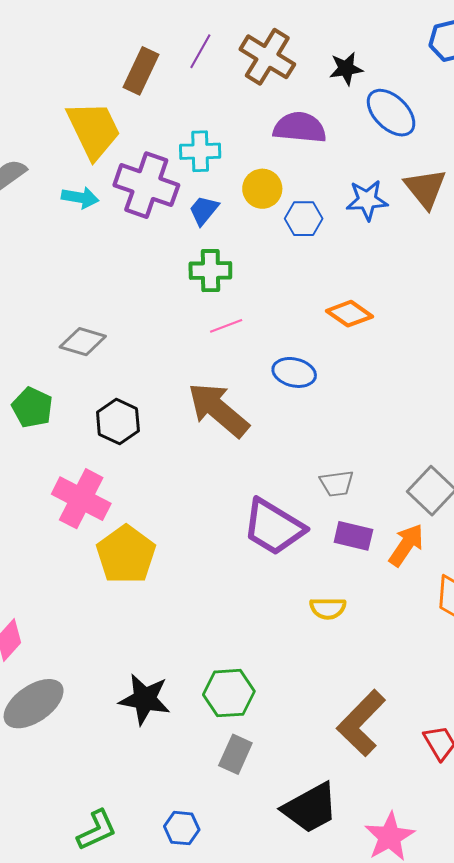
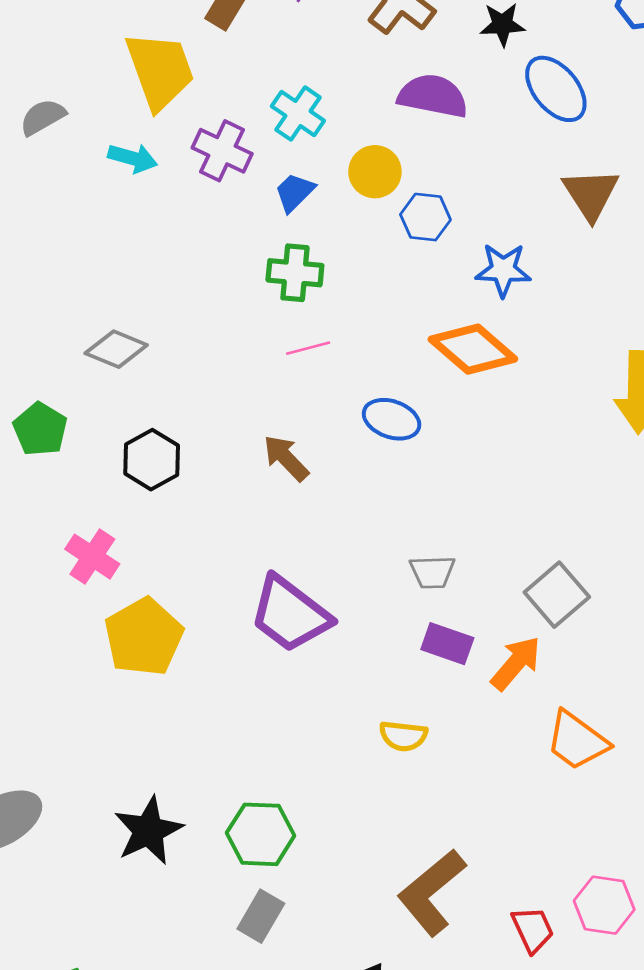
cyan cross: (200, 151) -> (298, 114), turned 30
purple cross: (146, 185) -> (222, 151), size x0.7
blue star: (367, 200) -> (503, 270), moved
orange diamond: (349, 314) -> (473, 349), size x1.4
brown arrow: (218, 410) -> (286, 458), size x0.6
pink cross: (81, 499) -> (92, 557), size x0.7
purple trapezoid: (274, 527) -> (290, 614), moved
black star: (145, 699) -> (148, 831), turned 30

